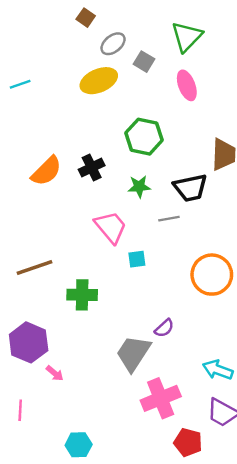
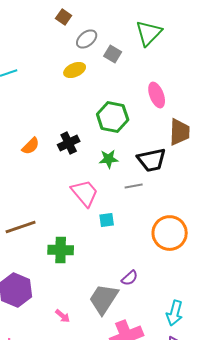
yellow ellipse: (99, 81) -> (75, 70), size x0.7
pink ellipse: (187, 85) -> (157, 95), moved
orange semicircle: (46, 171) -> (31, 146), size x0.7
cyan arrow: (218, 370) -> (175, 313), turned -95
pink arrow: (55, 373) -> (63, 316), moved

